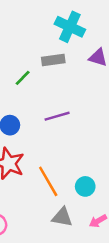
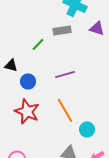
orange line: (48, 181) -> (65, 110), moved

